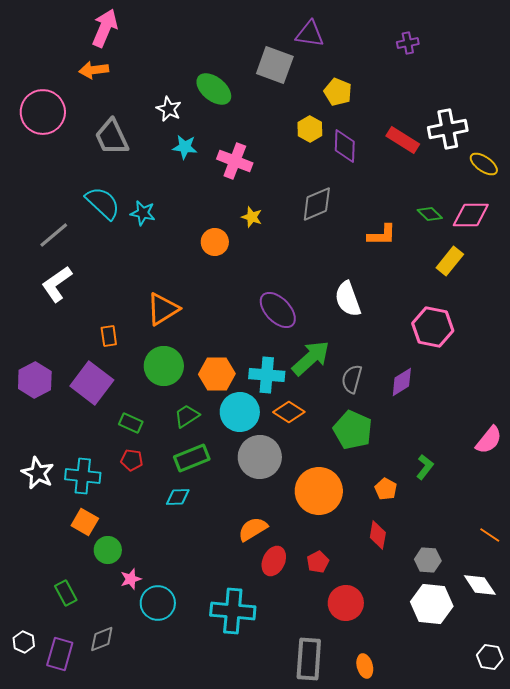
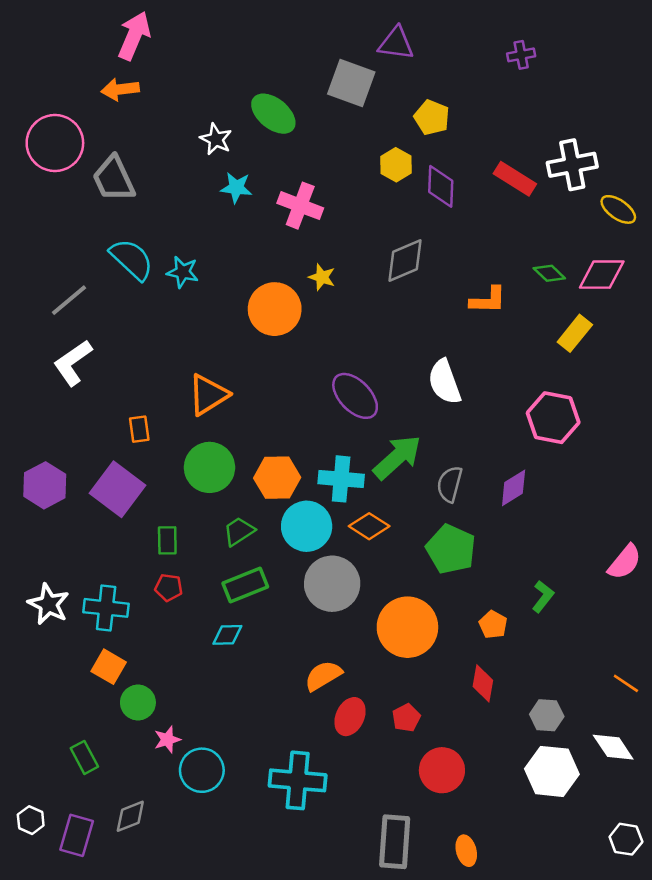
gray trapezoid: (112, 137) -> (114, 179), moved
orange circle: (215, 242) -> (275, 309), size x1.5
green rectangle: (131, 423) -> (167, 540), turned 65

